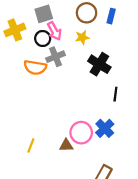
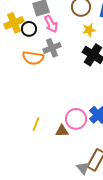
yellow star: (82, 37) -> (89, 30), moved
black circle: (43, 39) -> (29, 29), moved
yellow line: (31, 145) -> (36, 124), moved

